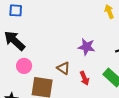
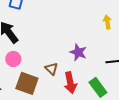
red arrow: (84, 78) -> (70, 83), size x1.5

